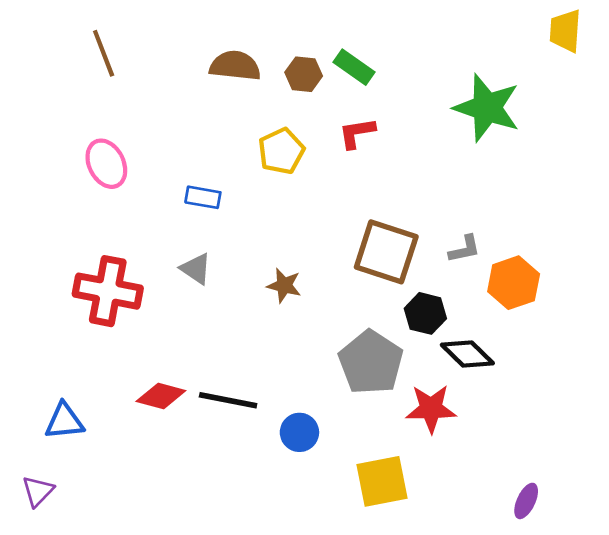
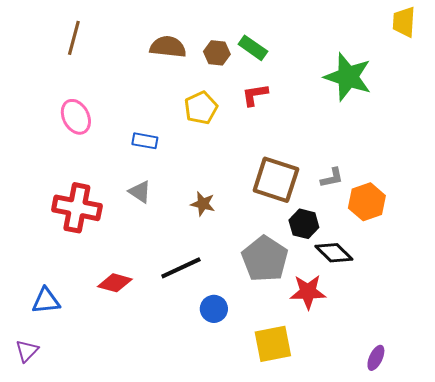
brown line: (104, 53) -> (74, 38), turned 36
black line: (228, 400) -> (181, 268), moved, turned -36

